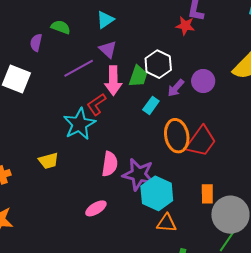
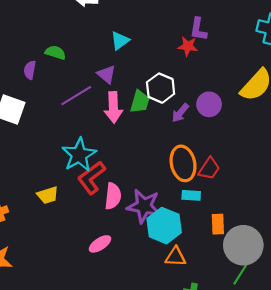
cyan triangle: (105, 20) -> (120, 41), moved
red L-shape: (96, 104) -> (91, 178), moved, size x1.4
cyan rectangle: (151, 105) -> (191, 195), moved, turned 60
red trapezoid: (201, 141) -> (209, 169), size x0.7

